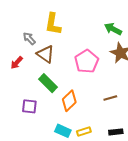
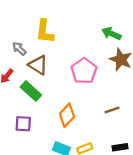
green rectangle: (48, 83) -> (31, 91), moved

